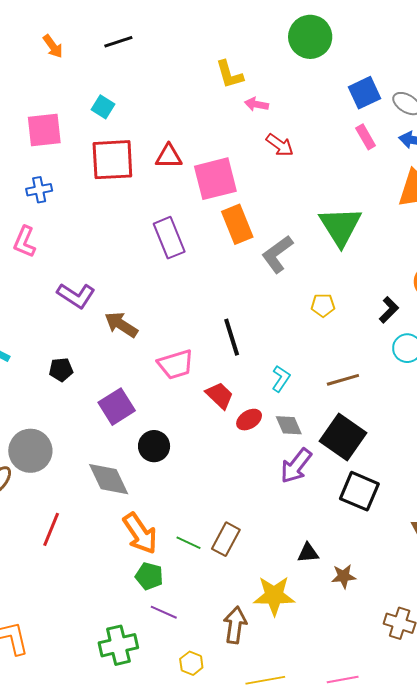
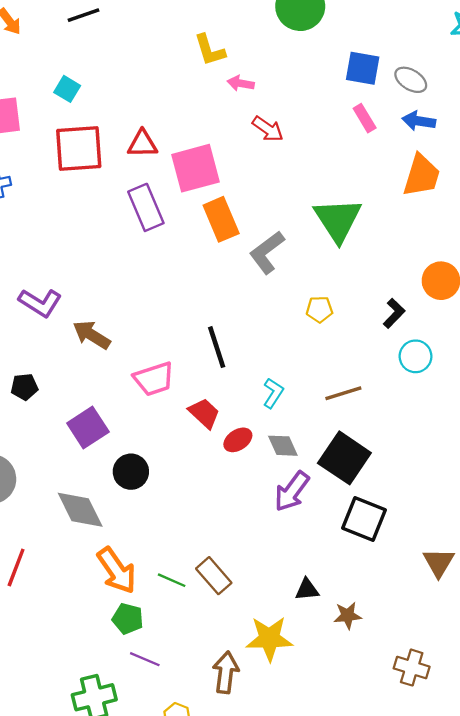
blue square: (365, 93) -> (363, 68), turned 36
purple rectangle: (169, 238) -> (146, 207), moved
brown rectangle: (226, 539) -> (214, 576), turned -68

